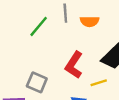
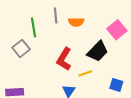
green line: (39, 26) -> (33, 27), turned -48
gray square: (37, 82) -> (21, 48), moved, turned 30

